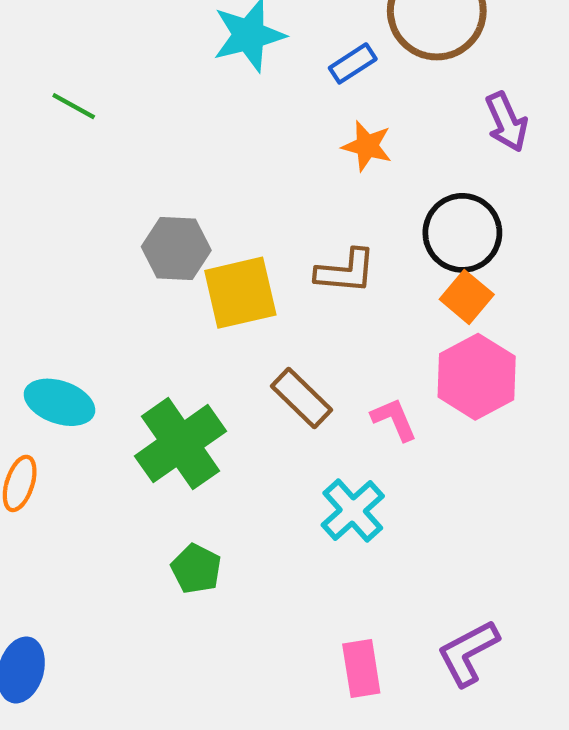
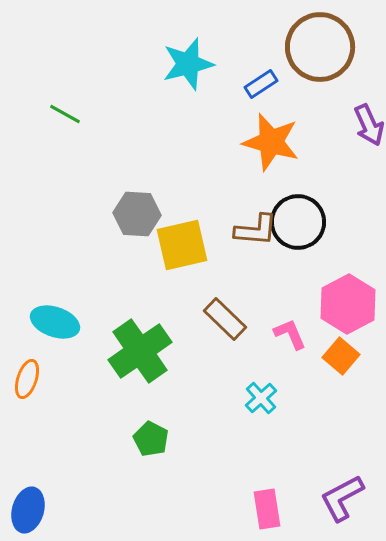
orange star: (367, 146) -> (271, 142), size x1.6
black circle: (462, 233) -> (298, 222), moved
orange square: (467, 297) -> (341, 356), moved
cyan cross: (353, 510) -> (261, 398), size x0.7

